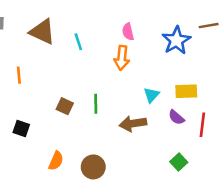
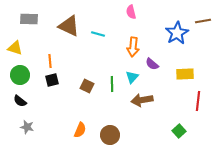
pink semicircle: (128, 32) -> (131, 12), moved
cyan line: (78, 42) -> (98, 34), turned -56
cyan triangle: (152, 95) -> (132, 77), moved
purple semicircle: (176, 117) -> (152, 64), moved
black square: (21, 128) -> (52, 80), moved, turned -32

